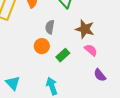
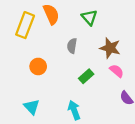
orange circle: (42, 46) -> (38, 66), moved

